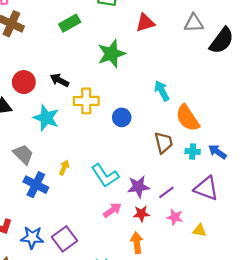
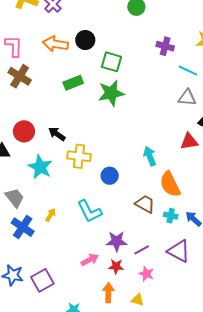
red triangle: (145, 23) -> (189, 141), moved
green star: (111, 54) -> (111, 93), moved
brown trapezoid: (164, 143) -> (145, 204), turned -55
cyan L-shape: (105, 176) -> (89, 211), moved
yellow triangle: (199, 230) -> (138, 300), moved

